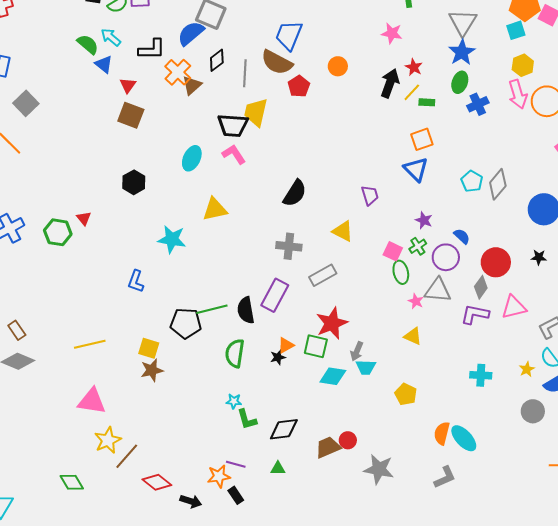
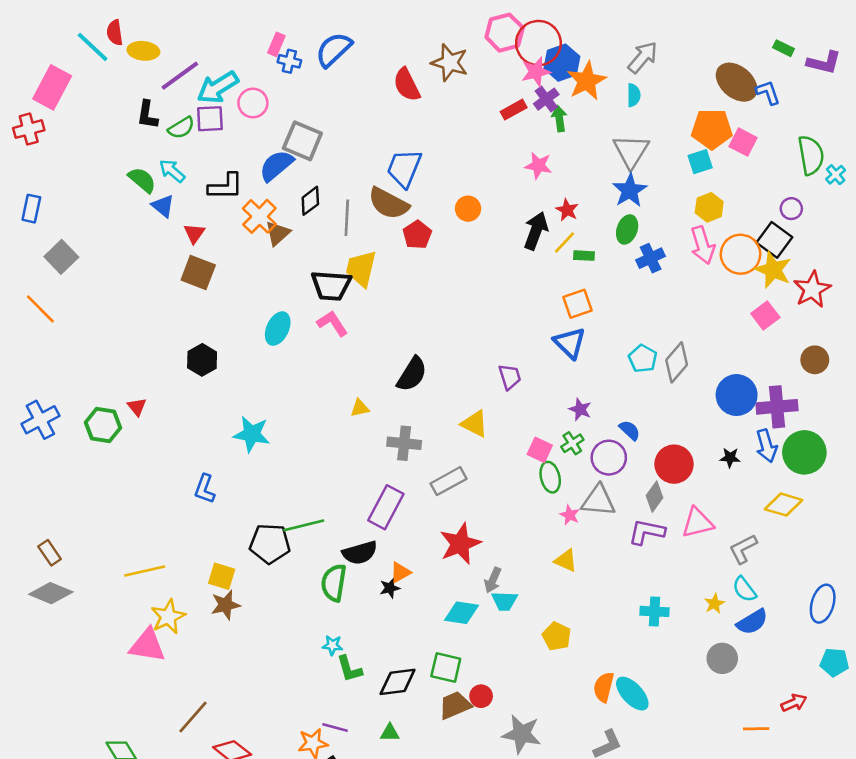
yellow triangle: (215, 209) -> (360, 408), moved, size x0.6
black semicircle: (246, 310) -> (360, 553), moved, turned -96
green square: (316, 346) -> (446, 668), moved
yellow star: (108, 440) -> (168, 617), moved

